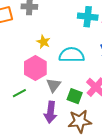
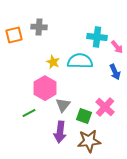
cyan semicircle: (72, 55) -> (80, 61), moved

